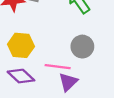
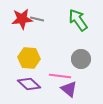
purple triangle: (68, 82) -> (69, 89), turned -36

